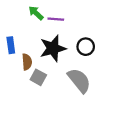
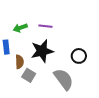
green arrow: (36, 13) -> (20, 28), moved, turned -64
black circle: (86, 47) -> (79, 56), moved

